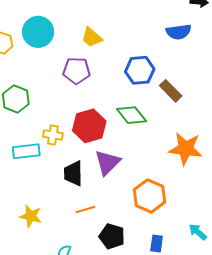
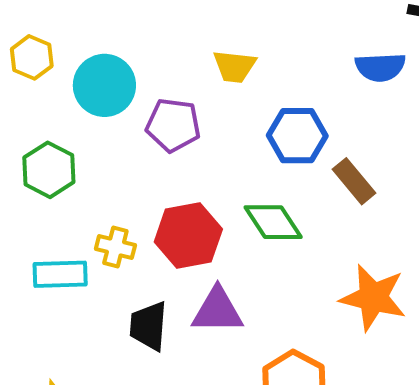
cyan circle: (38, 32) -> (104, 85), moved
yellow trapezoid: (92, 37) -> (235, 66), moved, turned -40
purple triangle: (107, 162) -> (218, 311), turned 40

